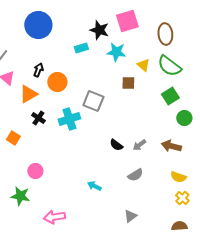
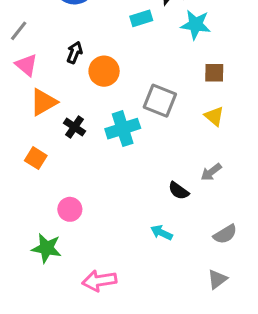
yellow triangle: (143, 65) -> (214, 116), moved
orange triangle: (28, 94) -> (43, 102), moved
black semicircle: (116, 145) -> (179, 191), moved
gray arrow: (139, 145) -> (211, 172), moved
gray semicircle: (135, 175) -> (225, 234), moved

